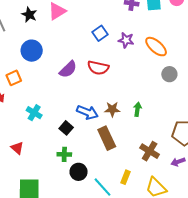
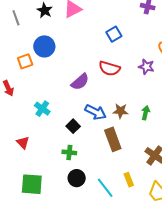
purple star: (126, 40) -> (146, 67), moved
purple semicircle: (68, 69) -> (80, 82), moved
orange square: (14, 78) -> (25, 61), moved
black circle: (79, 172) -> (77, 178), moved
yellow rectangle: (125, 177) -> (129, 180), turned -48

